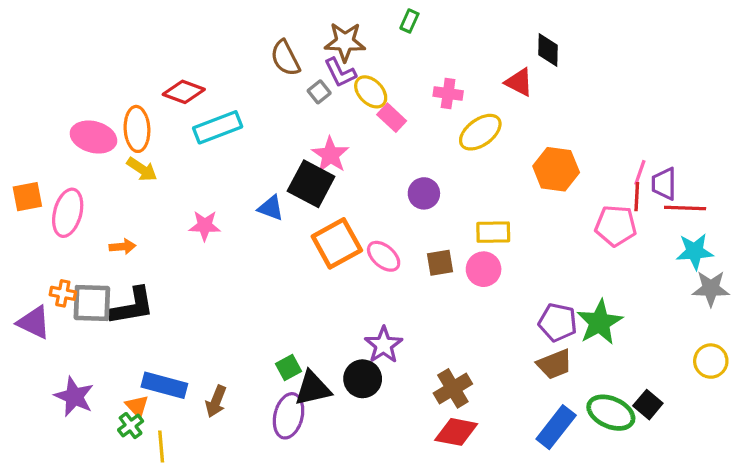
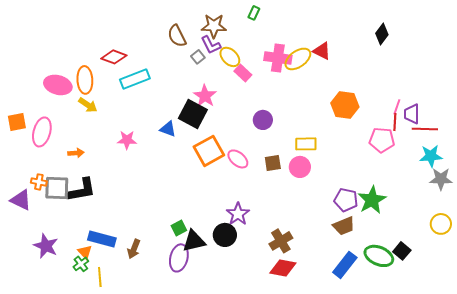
black diamond: (548, 50) -> (382, 34), moved, turned 35
pink cross: (448, 93) -> (278, 58), size x1.5
yellow ellipse: (480, 132) -> (298, 59), moved

